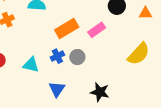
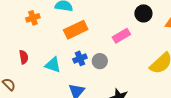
orange rectangle: (67, 28) -> (76, 30), moved

